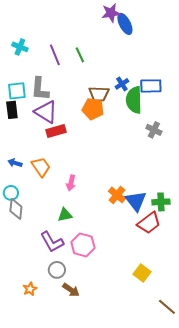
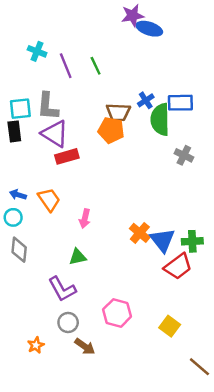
blue ellipse: (125, 24) -> (149, 29), turned -45
cyan cross: (20, 47) -> (37, 51), moved
cyan circle: (11, 193) -> (13, 217), moved
pink hexagon: (83, 245) -> (117, 313), moved

